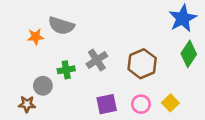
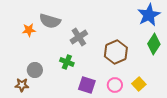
gray cross: (97, 60) -> (79, 37), moved
green cross: (66, 70) -> (67, 62), moved, turned 32
purple square: (107, 104) -> (87, 85), turned 30

